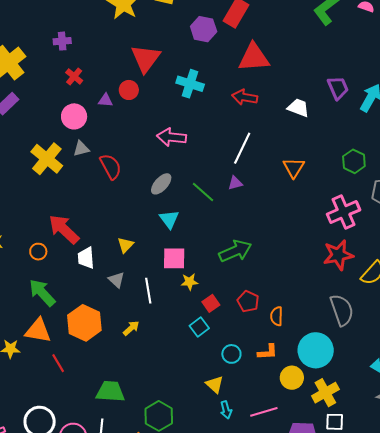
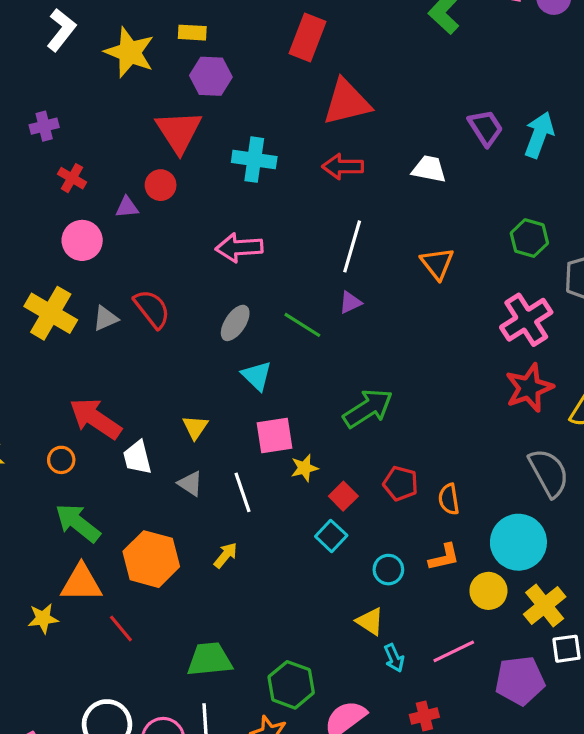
purple hexagon: (204, 29) -> (211, 76), moved
gray triangle: (81, 149) -> (106, 318), moved

